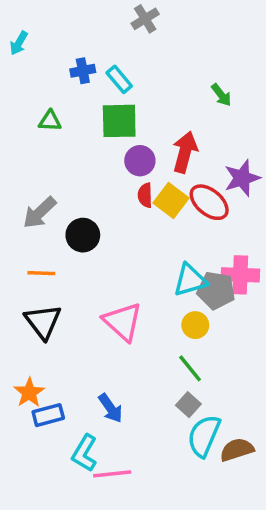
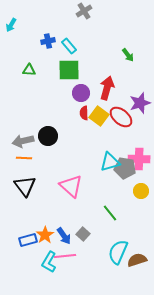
gray arrow: (40, 213) -> (23, 141), moved, turned 30
yellow circle: (195, 325) -> (141, 191), moved
orange star: (29, 393) -> (45, 235), moved
gray square: (188, 405) -> (83, 234), moved
pink line: (112, 474) -> (65, 256), moved

